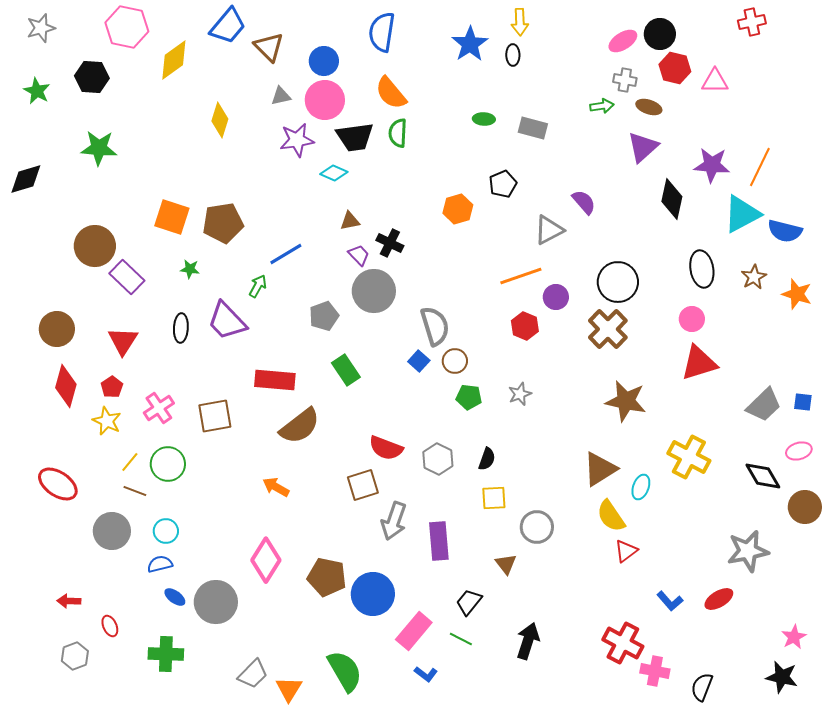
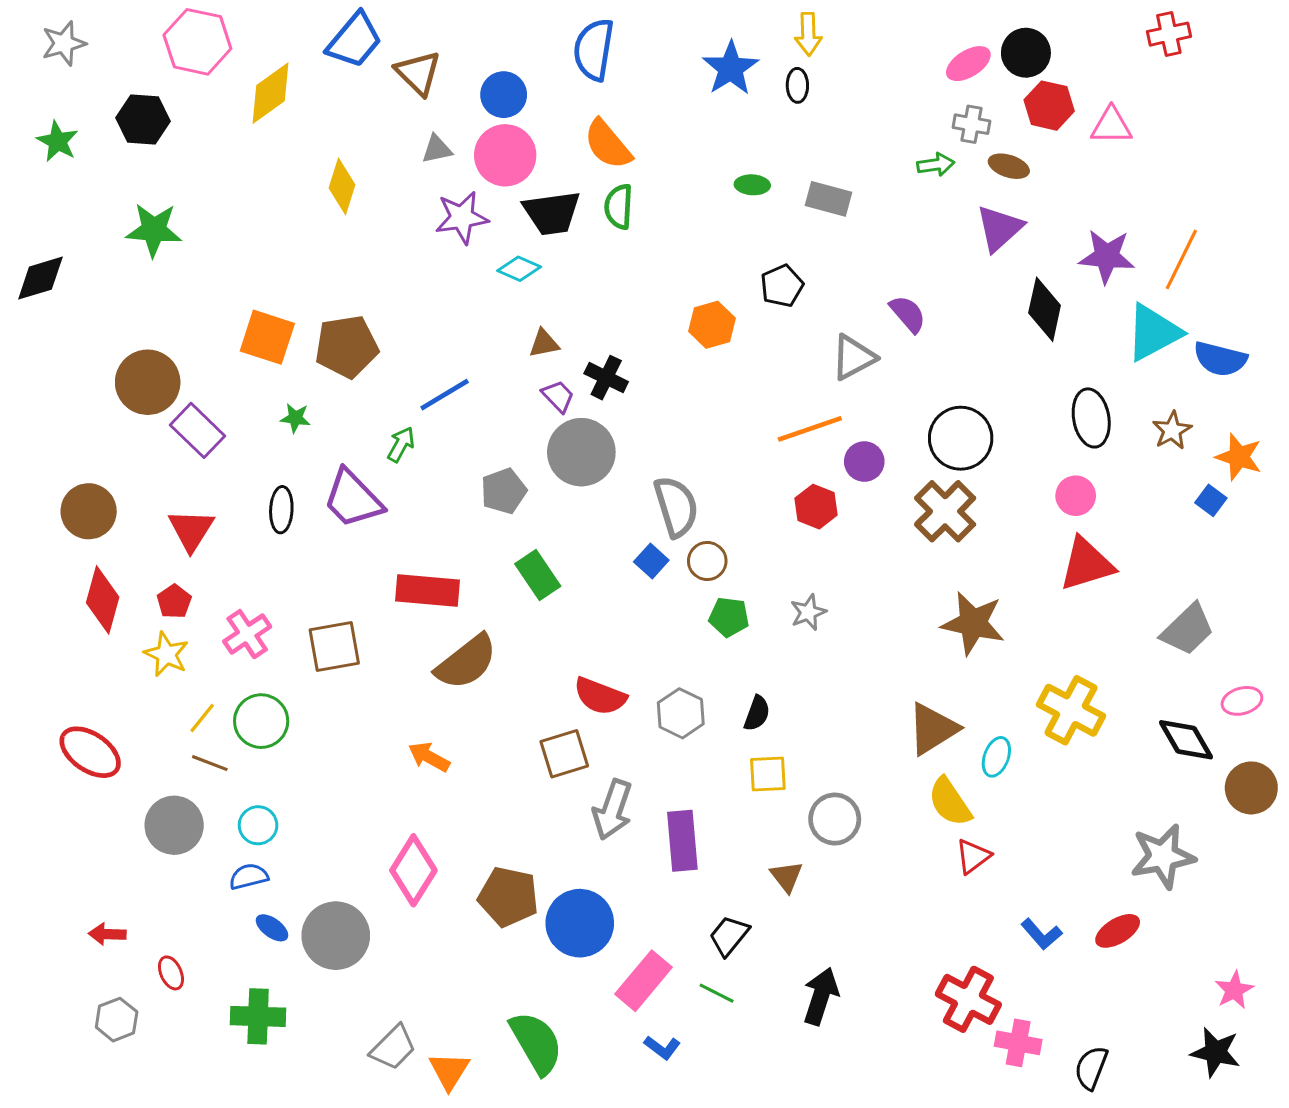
blue square: (803, 402) -> (1211, 500), moved, turned 30

